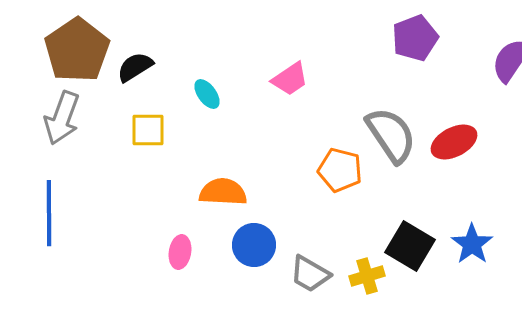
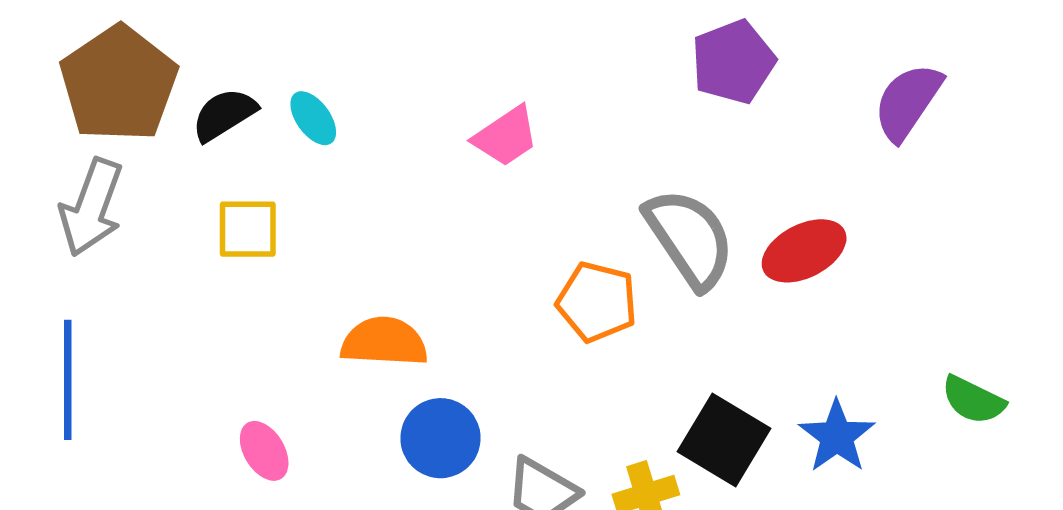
cyan ellipse: (207, 94) -> (313, 118), moved
pink ellipse: (180, 252) -> (264, 451), moved, turned -40

